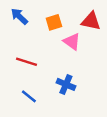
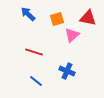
pink triangle: (72, 41) -> (72, 35), turned 42

